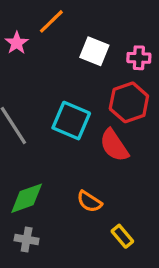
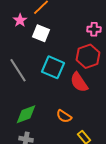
white square: (94, 51) -> (41, 33), moved

